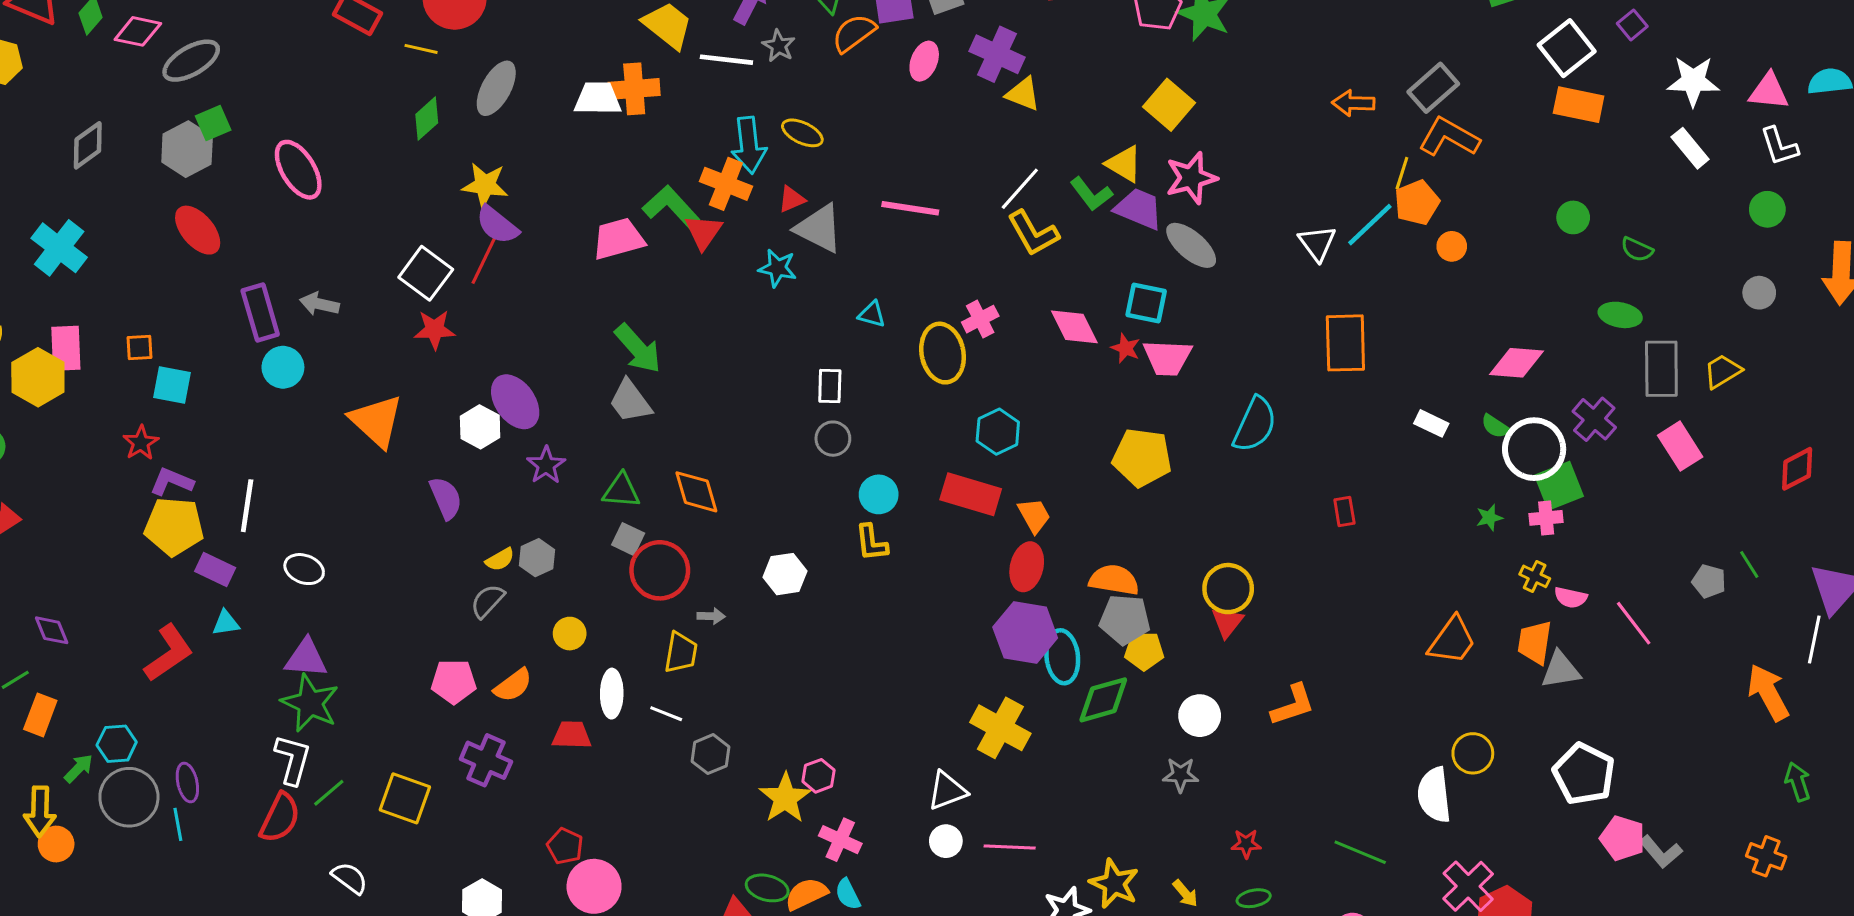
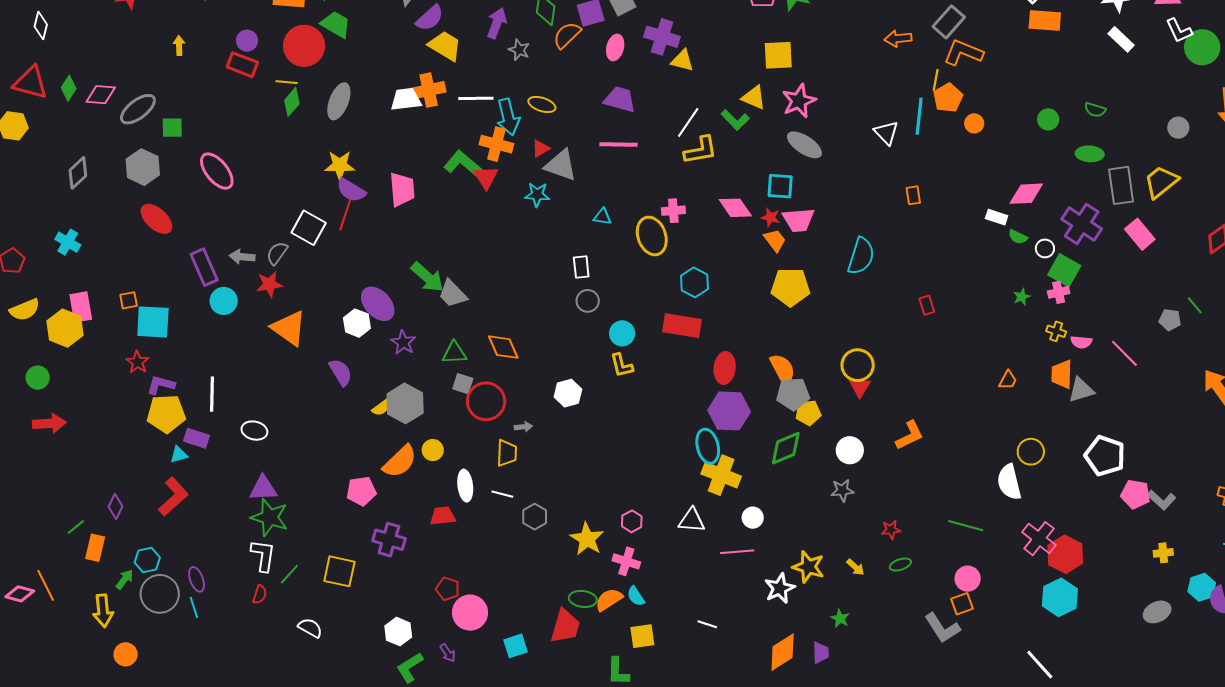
white line: (726, 60) -> (476, 98), moved
yellow square: (1169, 105) -> (778, 55), turned -36
green diamond: (427, 119) -> (292, 102), moved
green square: (213, 123) -> (172, 128), moved, turned 30
purple trapezoid: (1139, 209) -> (620, 99), moved
green circle: (1767, 209) -> (1202, 47), moved, size x1.5
green circle: (1573, 217) -> (1048, 119), moved
cyan line: (1370, 225) -> (919, 116), turned -33
yellow L-shape: (1033, 233) -> (701, 150), turned -63
pink trapezoid: (618, 239) -> (402, 189), moved, turned 108
cyan cross: (59, 248) -> (68, 242), size x0.7
pink cross: (980, 319) -> (673, 211), turned 30
red star: (435, 330) -> (269, 284), moved
orange rectangle: (1345, 343) -> (913, 195), size x0.5
green arrow: (638, 348) -> (427, 277), moved
yellow trapezoid: (1723, 371) -> (1161, 182), size x1.4
cyan square: (172, 385) -> (153, 322), size x1.4
purple cross: (1594, 419) -> (1082, 224), size x1.4
white rectangle: (1431, 423) -> (997, 217), moved
white circle: (1534, 449) -> (1045, 248), size x0.5
green square: (1559, 486) -> (1064, 270), turned -32
orange trapezoid: (1034, 515) -> (775, 240), moved
gray hexagon: (537, 558) -> (405, 403), size x1.6
orange semicircle: (1114, 580) -> (783, 369), turned 60
gray semicircle: (487, 601) -> (277, 253), moved
cyan triangle: (226, 623) -> (179, 455), moved
purple diamond: (52, 630) -> (115, 506), moved, turned 55
orange trapezoid: (1452, 641) -> (1008, 380), size x0.6
cyan ellipse: (1062, 657) -> (708, 446), moved
orange semicircle: (513, 685) -> (400, 462), moved, size x1.4
pink hexagon: (818, 776) -> (632, 521), moved
white triangle: (947, 791) -> (692, 520), turned 32
red semicircle: (280, 818) -> (260, 594), size x0.6
white circle: (946, 841) -> (753, 518), moved
orange circle: (56, 844) -> (126, 654), moved

